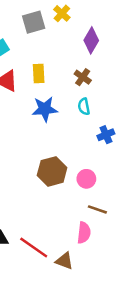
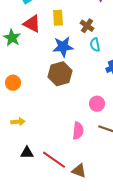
brown cross: (83, 77) -> (87, 26), moved
brown hexagon: (52, 171) -> (60, 74), moved
pink semicircle: (84, 233) -> (78, 131), moved

